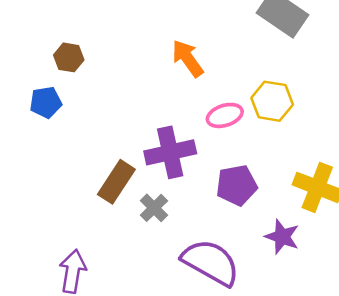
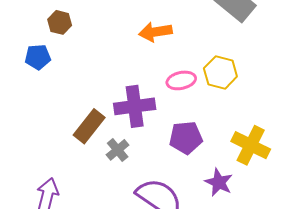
orange arrow: (188, 58) -> (155, 32), turned -68

